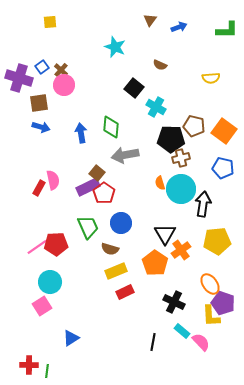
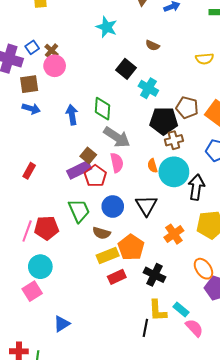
gray arrow: (125, 155) -> (117, 137), turned -136
pink semicircle: (53, 180) -> (117, 163), moved
black triangle: (165, 234) -> (146, 205), moved
pink line: (37, 247) -> (27, 231), turned -35
orange pentagon: (155, 263) -> (131, 247), moved
black cross: (174, 302) -> (155, 275), moved
yellow L-shape: (211, 316) -> (158, 311), moved
cyan rectangle: (182, 331) -> (181, 309), moved

